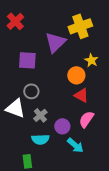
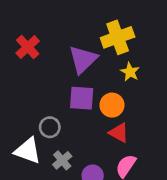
red cross: (15, 21) -> (28, 47), moved
purple square: (27, 60) -> (82, 98), moved
yellow star: (91, 60) -> (130, 72), moved

